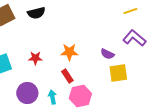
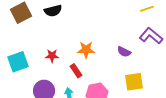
yellow square: (118, 73) -> (134, 82), moved
red rectangle: (67, 76) -> (76, 71), moved

